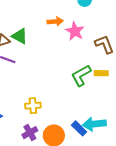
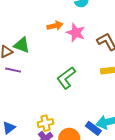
green L-shape: (81, 75) -> (66, 78), moved
yellow cross: (33, 106) -> (46, 123), moved

